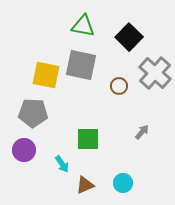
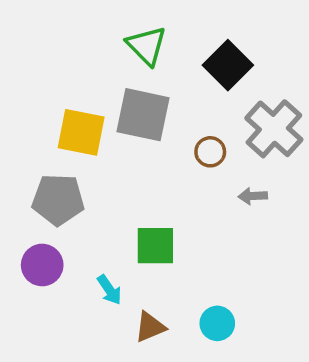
green triangle: (83, 26) -> (147, 46), turned 35
gray arrow: (142, 132) -> (253, 196), moved, turned -133

